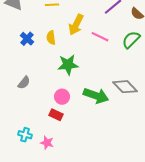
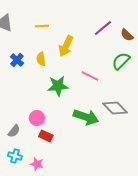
pink line: (100, 37) -> (90, 76), moved
gray semicircle: (24, 83) -> (14, 131), moved
pink circle: (62, 97) -> (37, 118), moved

